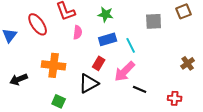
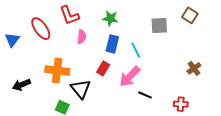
brown square: (184, 11) -> (190, 15), turned -35
blue rectangle: (108, 39) -> (112, 44), turned -60
black triangle: (89, 83) -> (81, 89), moved, turned -40

